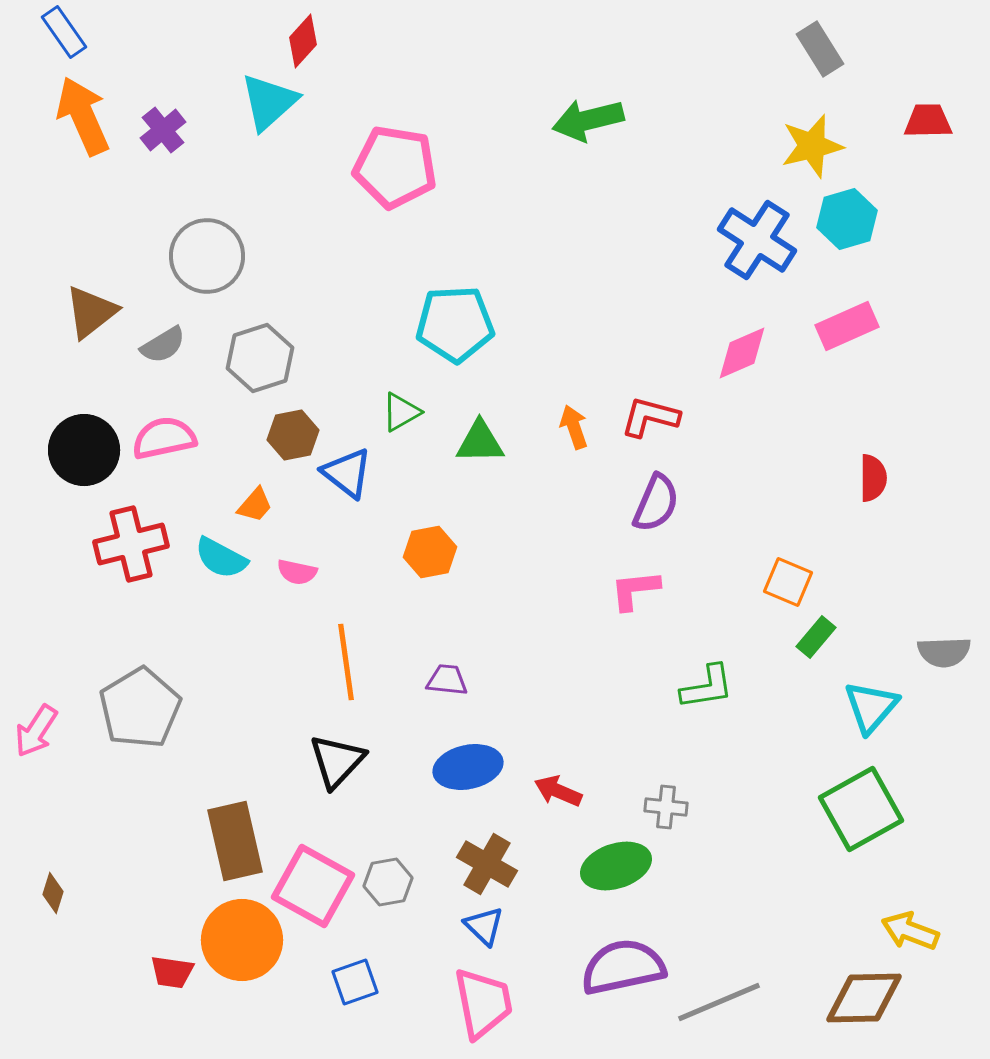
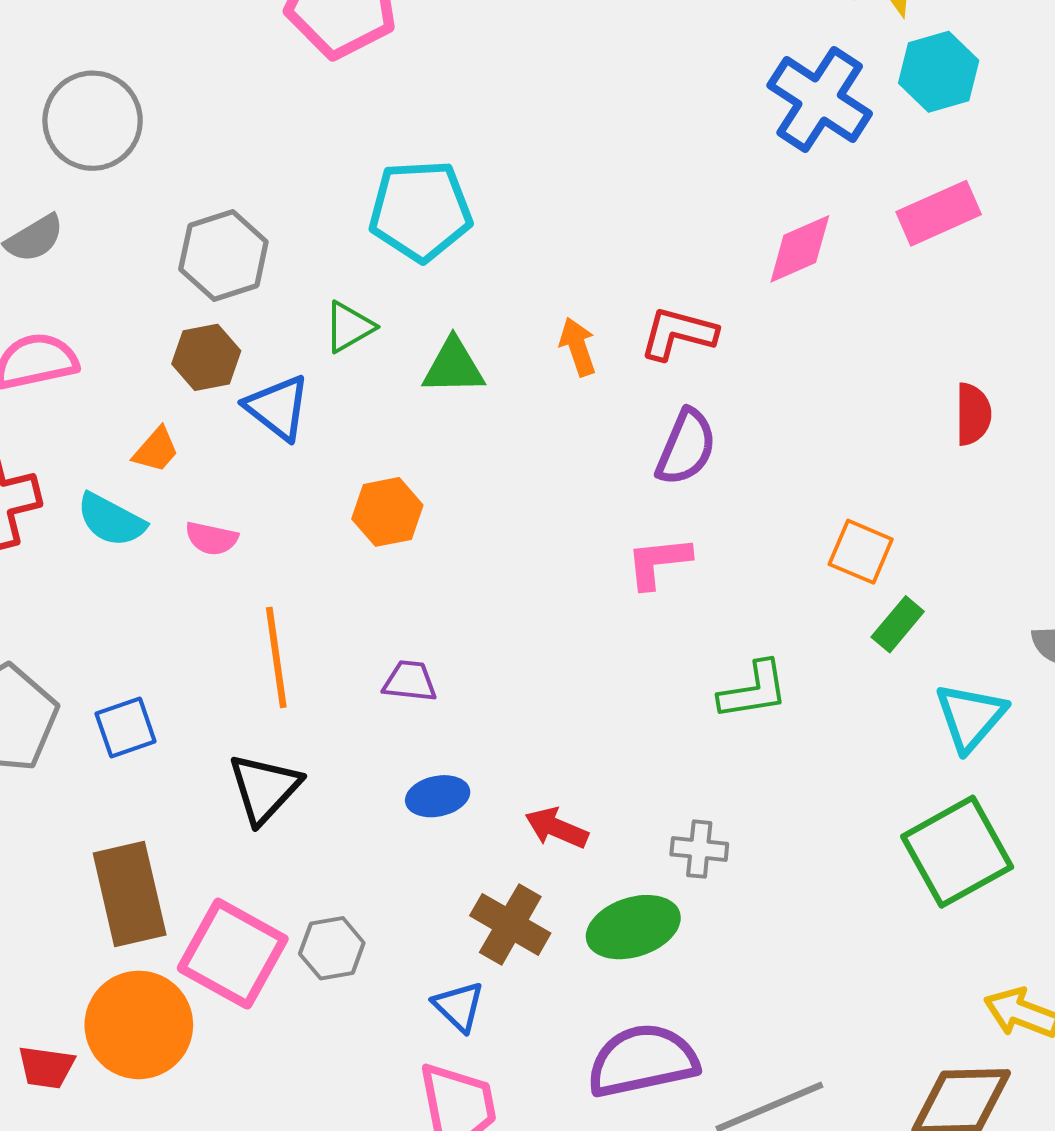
gray hexagon: (260, 358) -> (223, 256), moved
blue ellipse: (468, 767) -> (438, 796), size x0.7
brown cross: (487, 864) -> (510, 924), moved
blue square: (355, 982) -> (126, 727), moved

